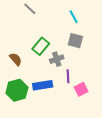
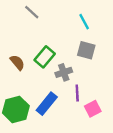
brown semicircle: (16, 59) -> (17, 62), moved
blue rectangle: (43, 85) -> (47, 104), turned -42

